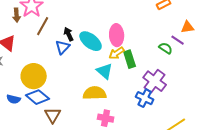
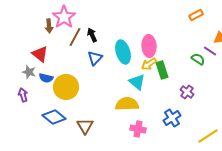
black arrow: (69, 34) -> (92, 35), moved
cyan ellipse: (91, 41) -> (123, 52), turned 35
purple cross: (155, 81) -> (187, 92), size x0.6
blue diamond: (38, 97) -> (54, 117), moved
blue cross: (145, 98) -> (172, 118), moved, turned 30
blue semicircle: (14, 99) -> (46, 78), moved

